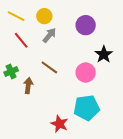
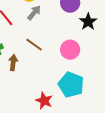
black star: (104, 54) -> (88, 22), moved
cyan pentagon: (87, 108) -> (71, 85), turned 30

